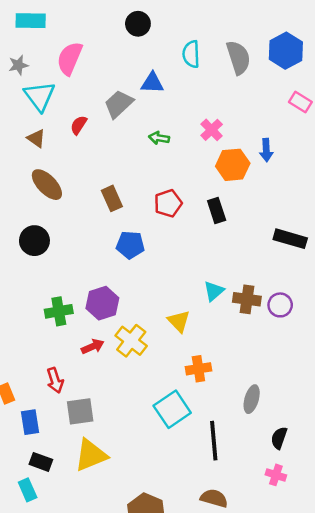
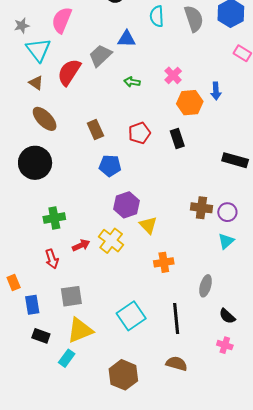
red semicircle: (79, 125) -> (69, 72), size x1.8
black circle: (34, 241) -> (35, 163), size x1.4
cyan triangle: (214, 291) -> (226, 241), moved
purple hexagon: (102, 303) -> (127, 205), moved
red arrow: (55, 380) -> (52, 259), moved
cyan square: (172, 409) -> (131, 316), moved
black semicircle: (279, 438) -> (227, 316), turned -66
cyan rectangle: (28, 490) -> (67, 358), moved, turned 60

